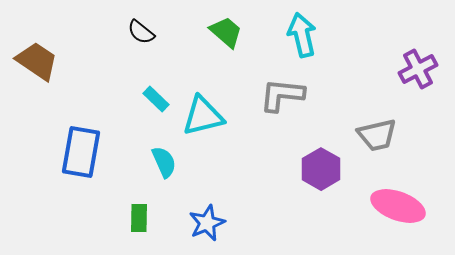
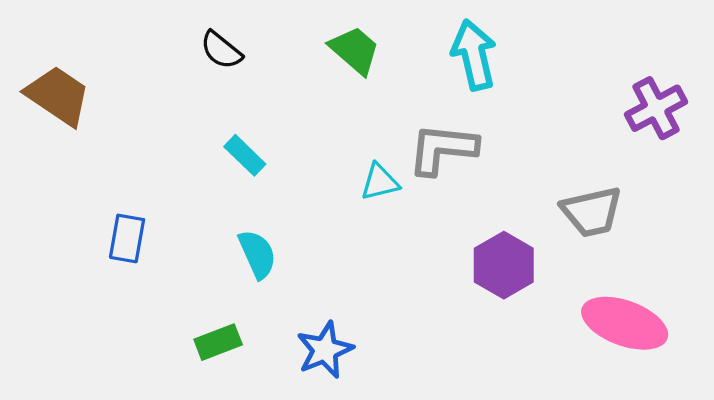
cyan triangle: (203, 116) -> (380, 182), moved, size x0.6
blue rectangle: (81, 152) -> (127, 238), size x0.6
green rectangle: (139, 218) -> (218, 342), turned 68

